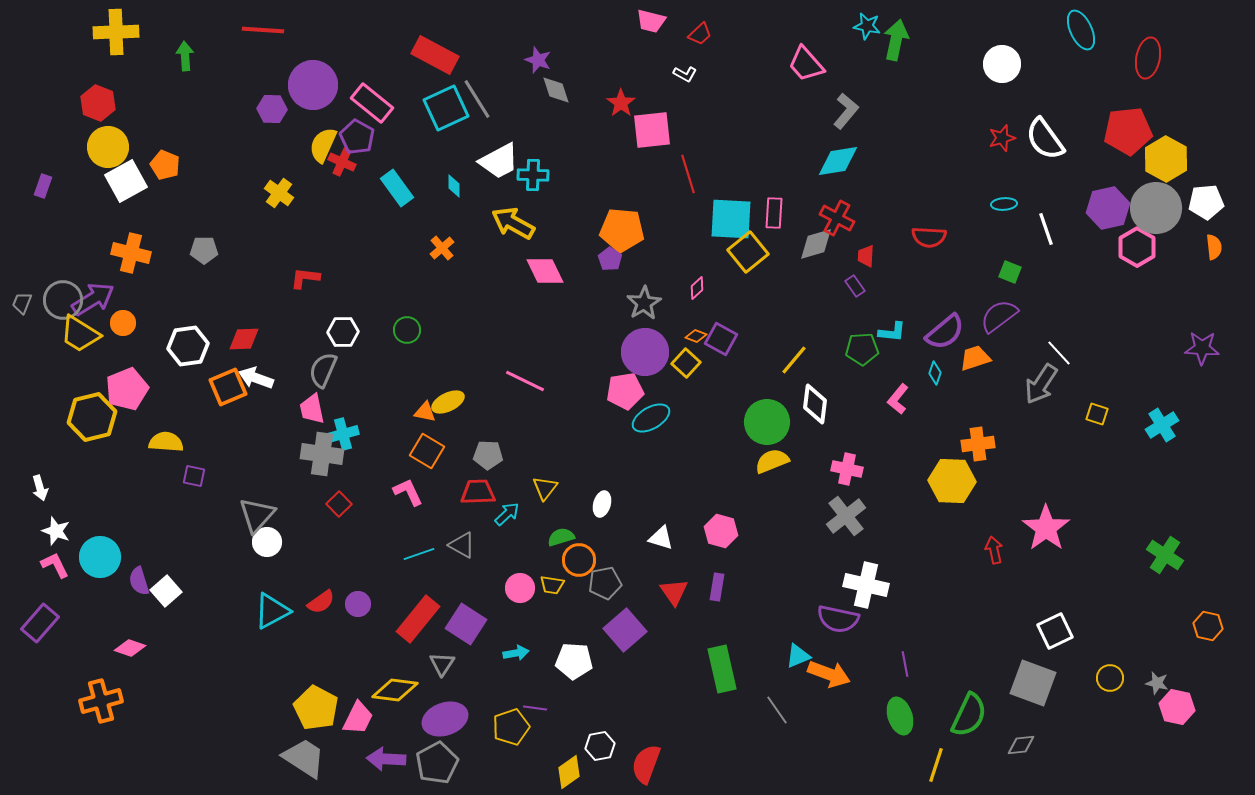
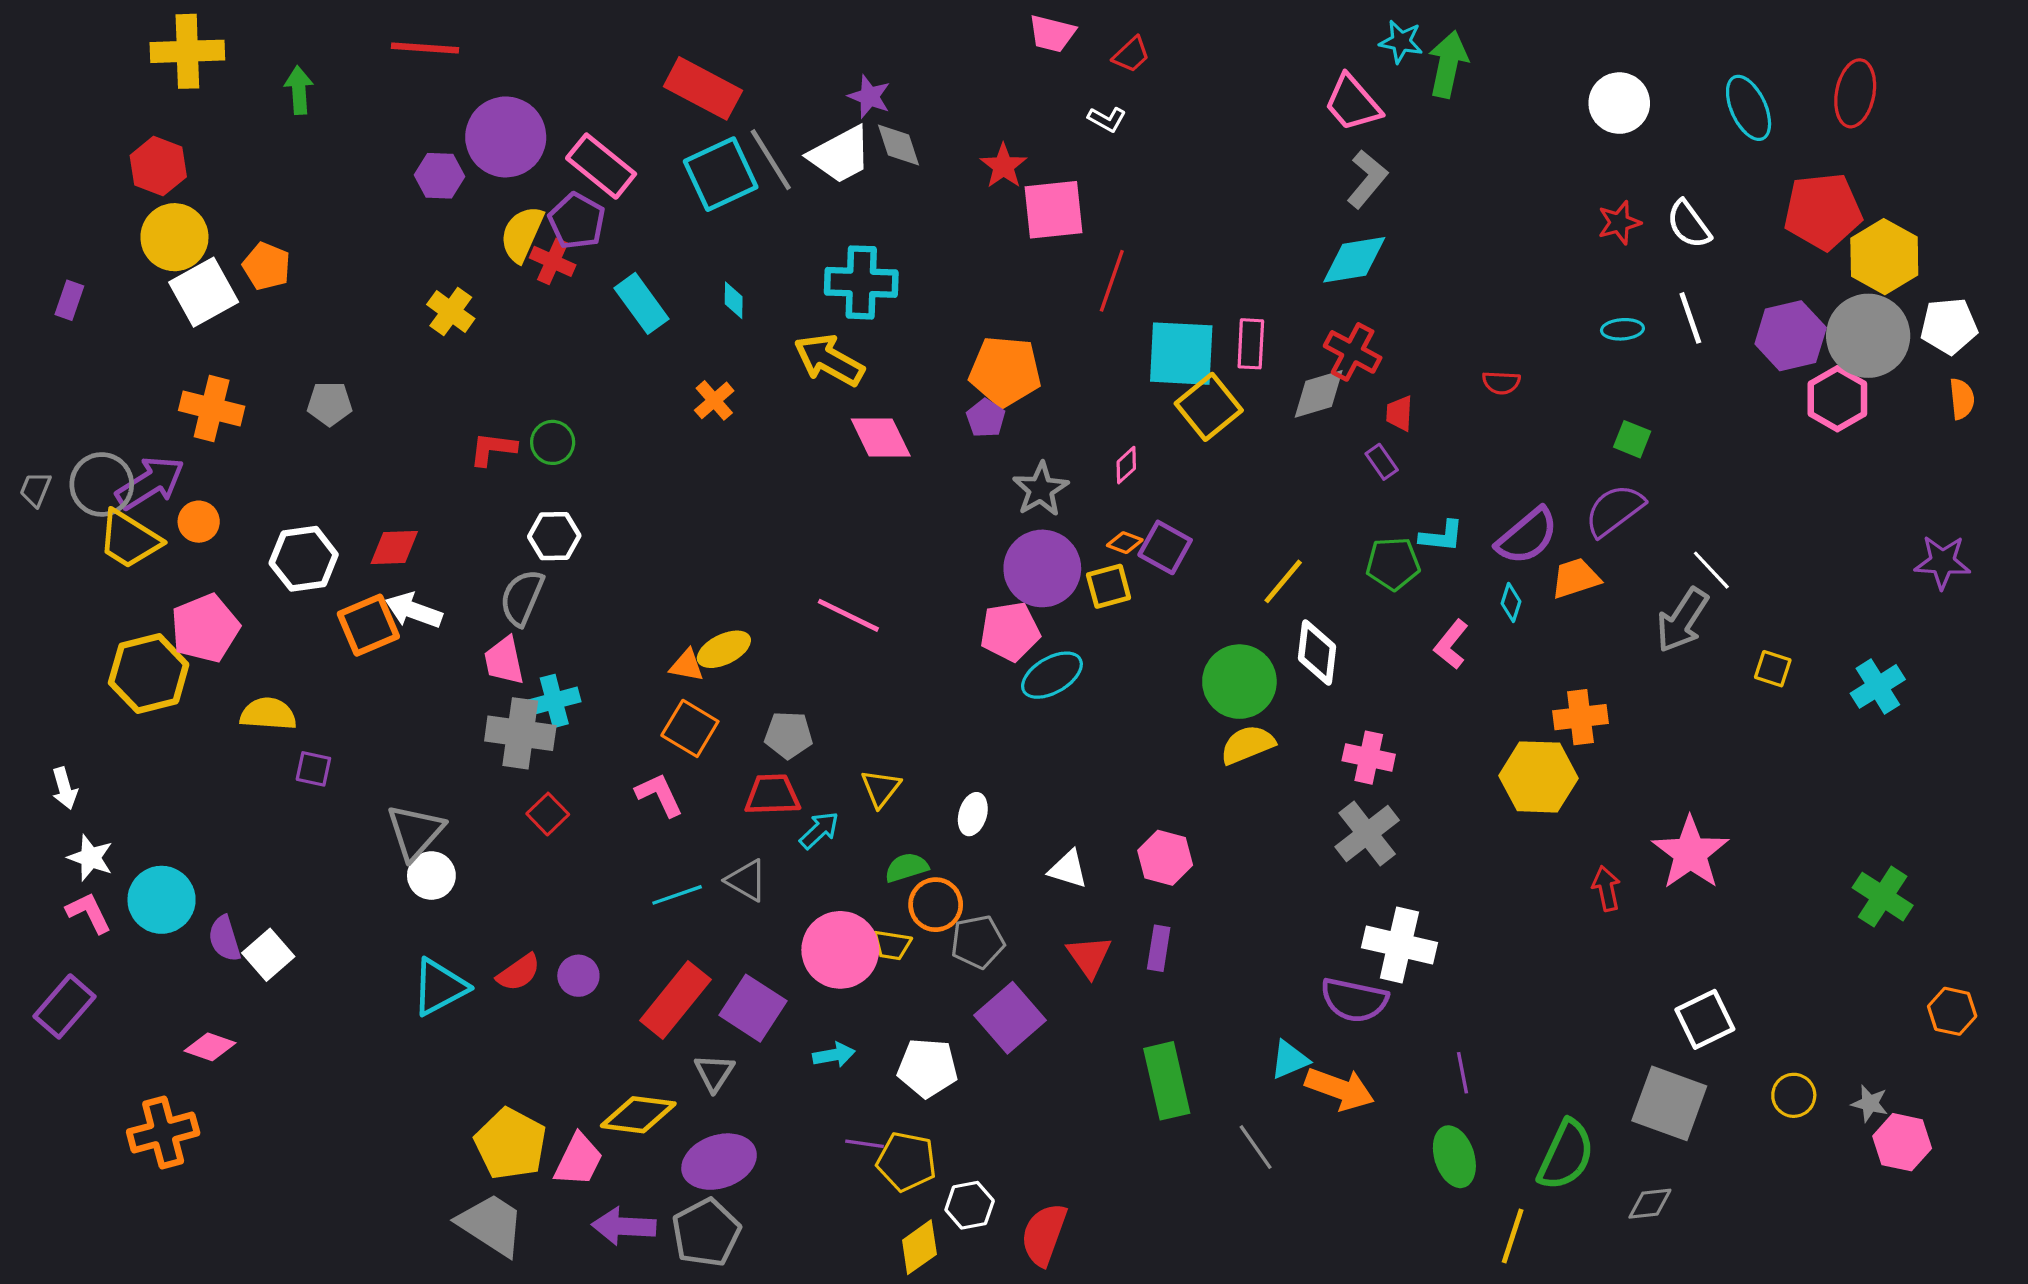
cyan ellipse: (1081, 30) -> (1749, 108), moved
pink trapezoid: (806, 64) -> (1353, 103), moved
white semicircle: (1045, 139) -> (1689, 224), size x0.7
white trapezoid: (499, 161) -> (840, 155), moved
red line: (688, 174) -> (1112, 281), turned 36
cyan cross: (533, 175) -> (861, 282), size x1.4
white line: (1046, 229) -> (1690, 318), moved
red semicircle: (929, 237) -> (1501, 383), size x0.7
green circle: (407, 330) -> (553, 442), moved
yellow square: (686, 363) -> (1109, 586), turned 32
pink circle: (520, 588) -> (840, 950), size x1.6
yellow pentagon: (511, 727) -> (907, 1162), moved, turned 30

